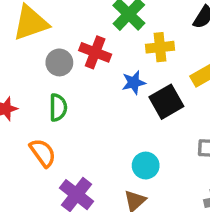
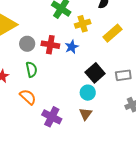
red cross: (95, 52) -> (50, 45), moved
black square: (166, 102) -> (95, 73), moved

